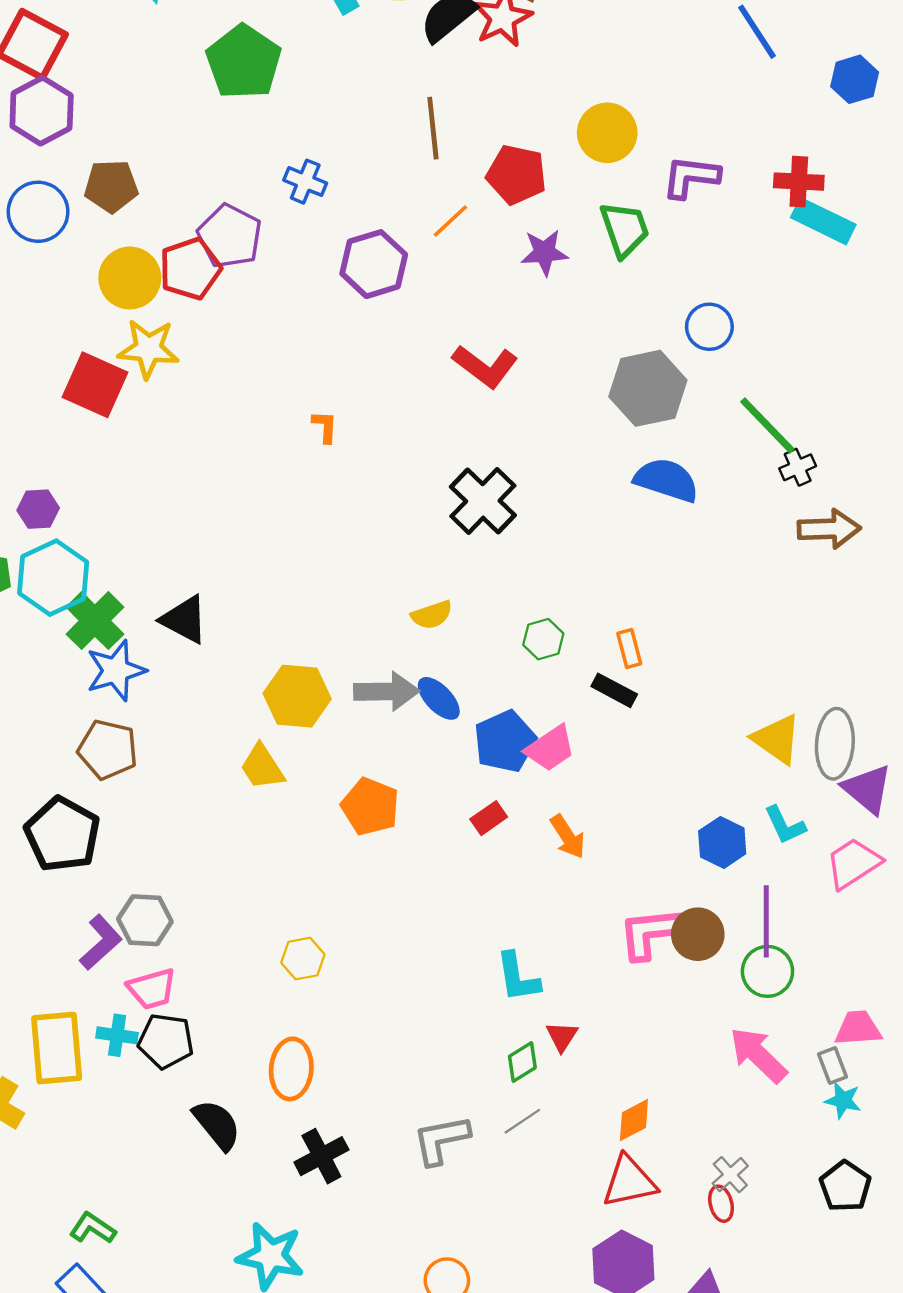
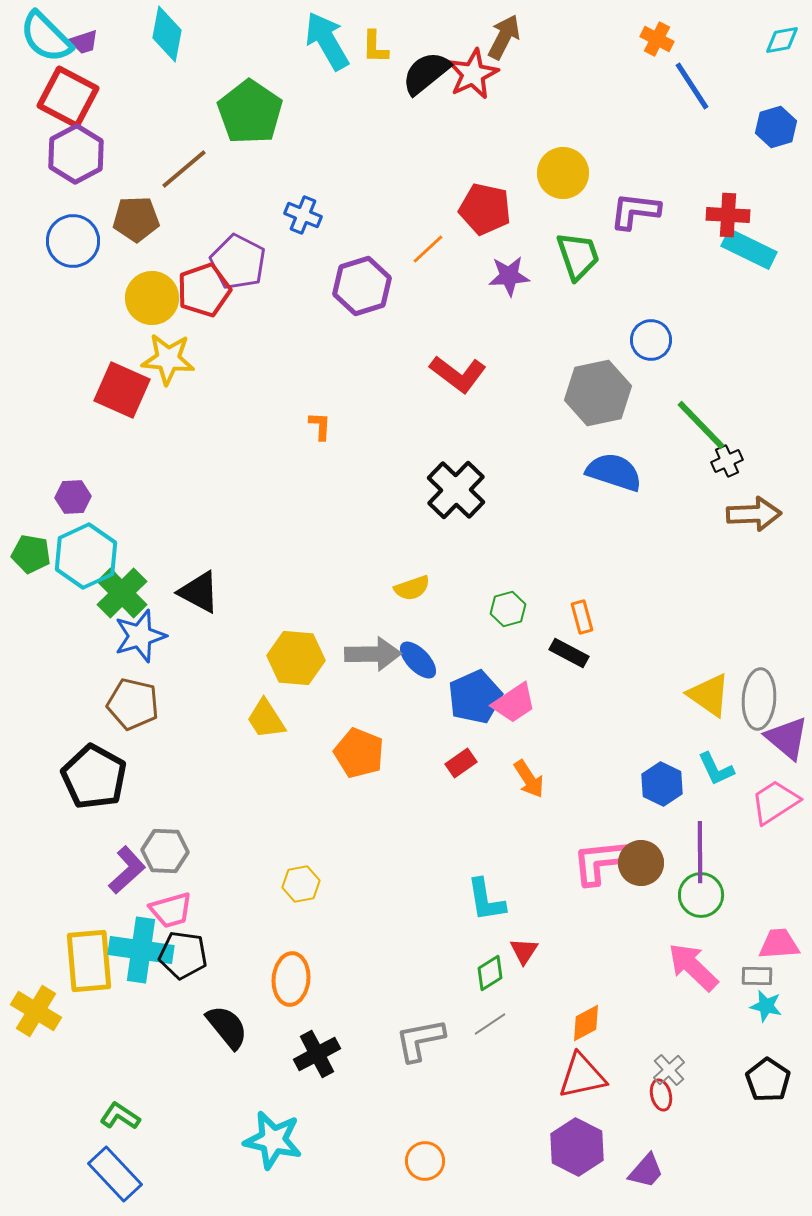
brown line: (433, 128) -> (184, 169), moved, turned 56
cyan cross: (117, 1035) -> (141, 950), size x1.8
gray rectangle: (833, 1065) -> (757, 976), turned -68

